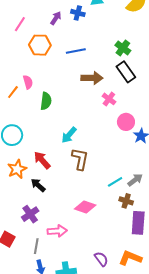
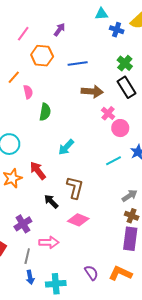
blue cross: (78, 13) -> (117, 30), moved
orange line: (13, 92) -> (14, 77), moved
pink circle: (126, 122) -> (120, 128), moved
brown L-shape: (80, 159) -> (75, 188), moved
cyan line: (115, 182) -> (113, 161), moved
black arrow: (38, 185) -> (51, 201), moved
brown cross: (126, 201) -> (132, 216), moved

